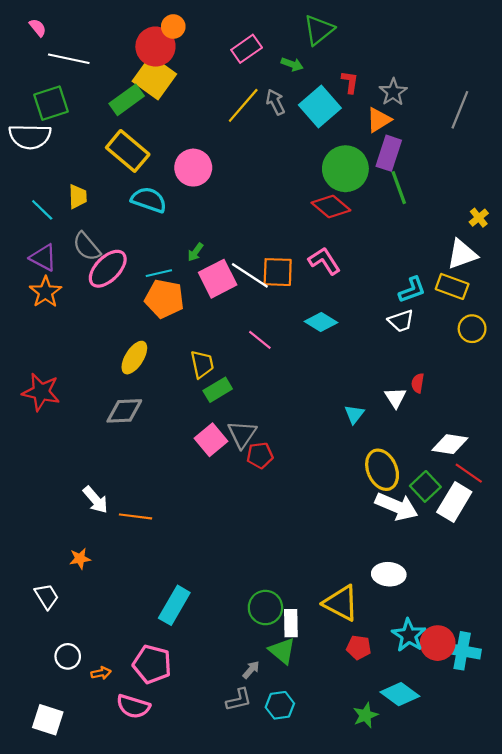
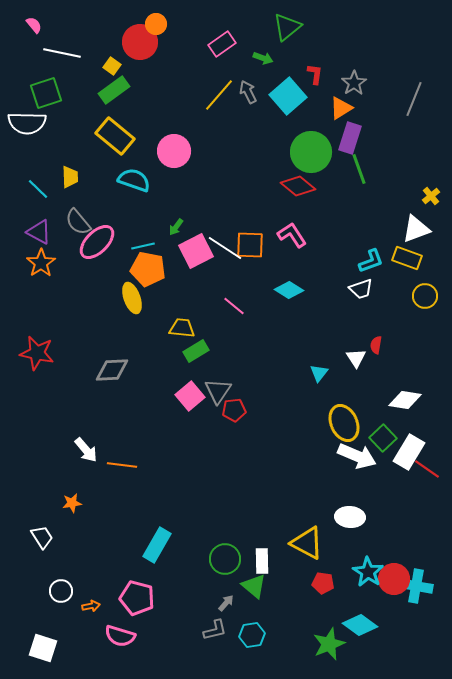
yellow square: (154, 78) -> (112, 66), moved, size x0.5
yellow ellipse: (134, 358) -> (132, 298), moved, turned -52
yellow trapezoid: (202, 364) -> (182, 328), turned -72
red line: (469, 473) -> (427, 469), moved
green circle: (265, 608) -> (225, 559), moved
green star: (365, 715) -> (329, 644), size x1.4

